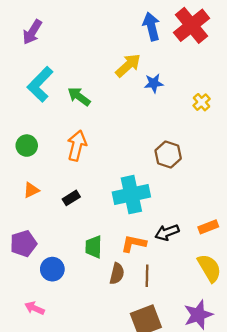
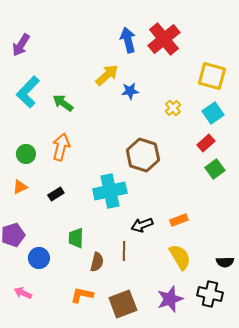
green circle: (27, 146) -> (26, 154), moved
brown hexagon: (168, 154) -> (143, 155), size x1.4
orange L-shape: (134, 244) -> (82, 295), moved
brown line: (147, 276) -> (124, 251), moved

